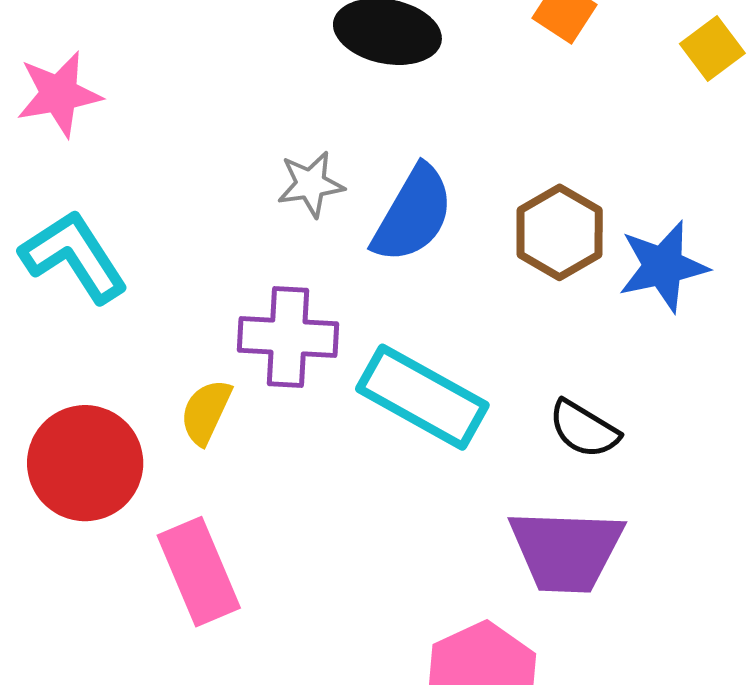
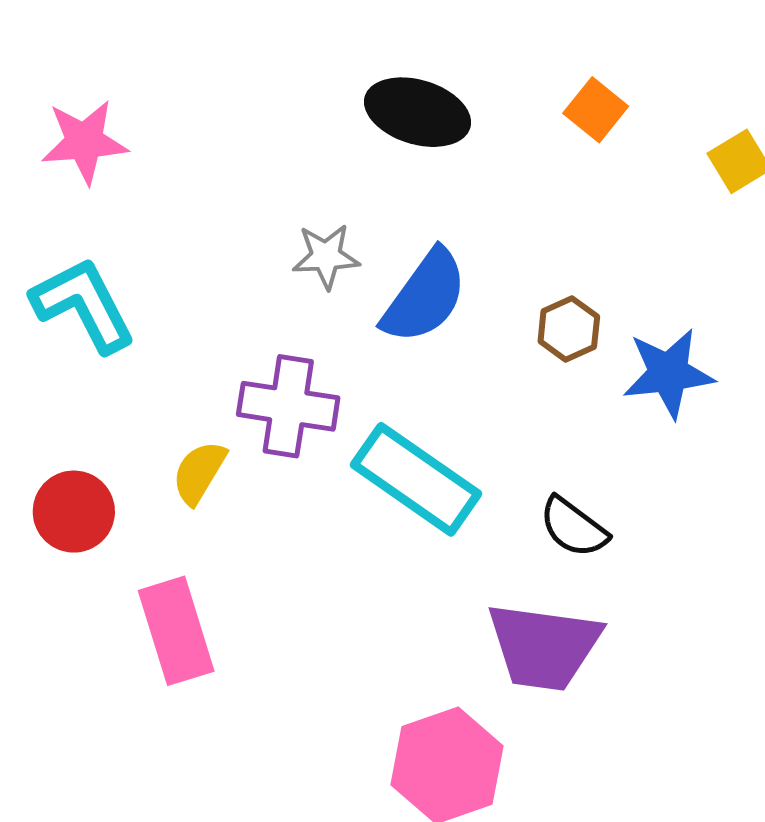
brown hexagon: (560, 232) -> (569, 329), size x0.7
red circle: (85, 463) -> (74, 512), size x0.7

